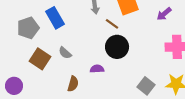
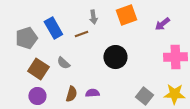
brown line: (112, 24) -> (81, 34), moved, turned -56
purple semicircle: (97, 69) -> (92, 93), moved
purple circle: (14, 86) -> (37, 96), moved

